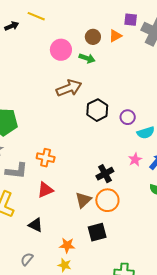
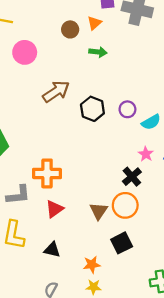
pink circle: (61, 50) -> (25, 52), moved
green arrow: (87, 58) -> (98, 52), moved
orange cross: (46, 158) -> (47, 173), size x1.4
black cross: (105, 174) -> (132, 177), moved

